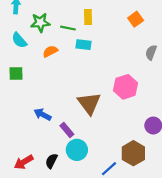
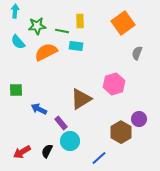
orange square: (136, 19) -> (123, 23), size x1.6
orange semicircle: (50, 51) -> (46, 52), size x1.6
green square: (16, 73) -> (16, 90), moved
brown triangle: (89, 103) -> (81, 99), turned 35
brown hexagon: (133, 153) -> (121, 132), moved

